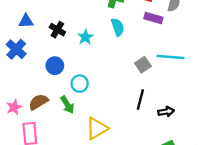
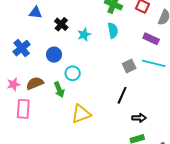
purple rectangle: (153, 18) -> (151, 39), moved
blue cross: (16, 49) -> (22, 48), moved
black arrow: (166, 112) -> (139, 118), moved

